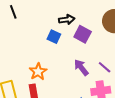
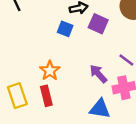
purple arrow: (81, 67) -> (98, 74), moved

